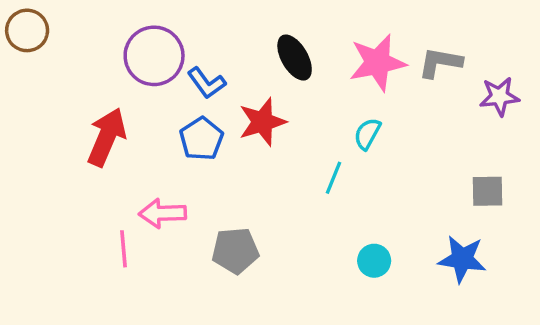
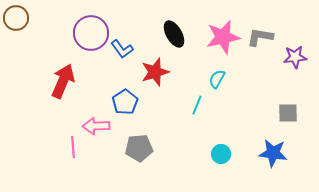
blue pentagon: (201, 139) -> (125, 102), moved

